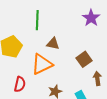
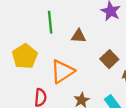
brown triangle: (53, 44) -> (79, 36), moved

